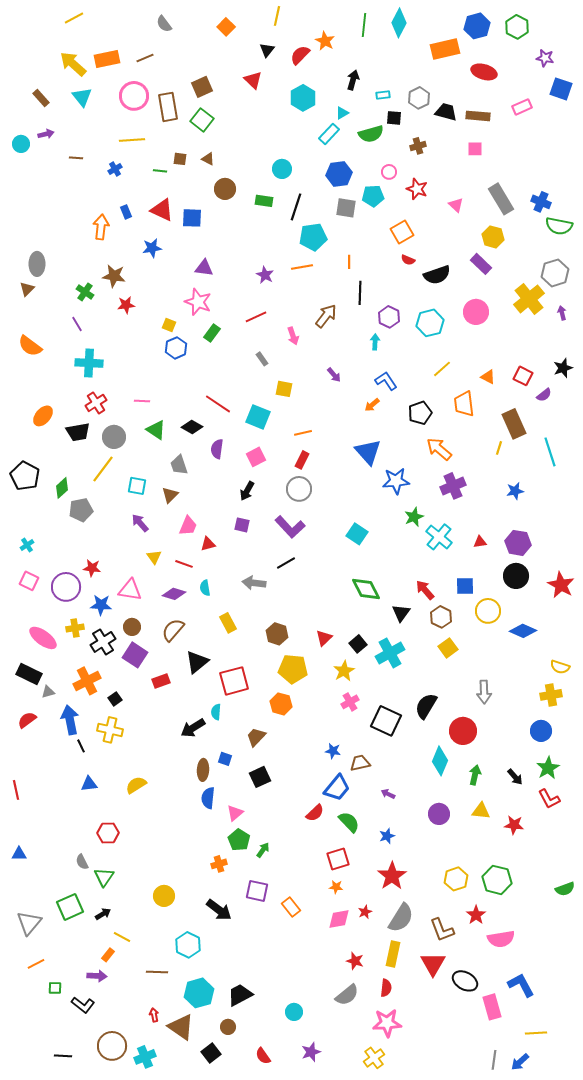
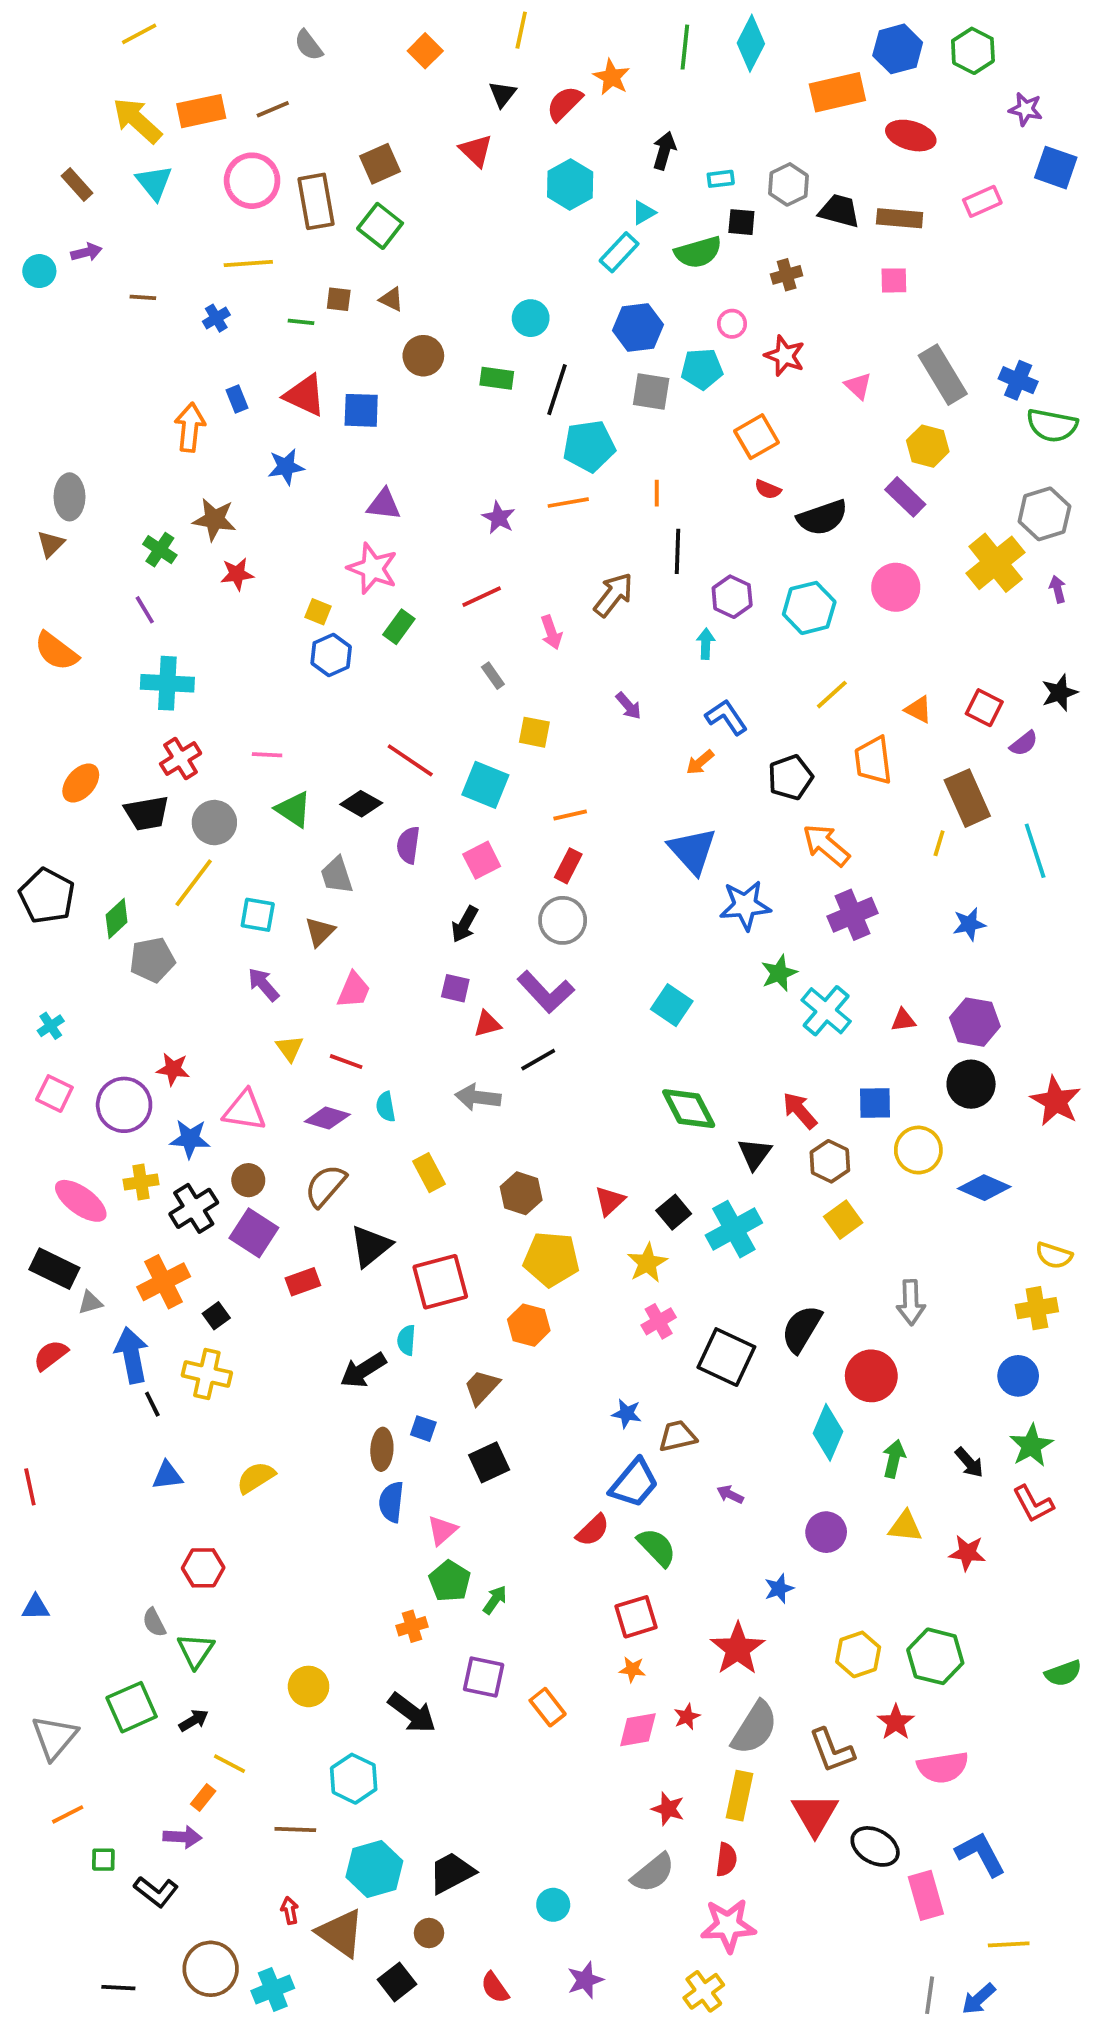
red triangle: (208, 544) -> (487, 1024), moved
blue star: (387, 836) -> (779, 1589), moved

